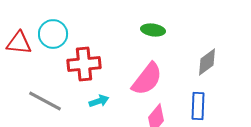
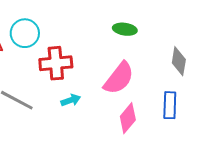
gray diamond: (207, 62) -> (179, 61), turned -44

